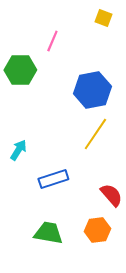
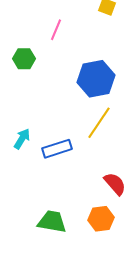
green hexagon: (20, 70) -> (24, 59), size x0.7
blue rectangle: (53, 179) -> (57, 149), moved

